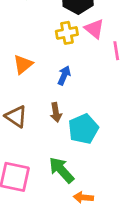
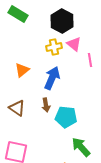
blue arrow: (64, 75) -> (52, 78), size x1.6
cyan pentagon: (83, 129) -> (66, 117), turned 30
green arrow: (61, 170) -> (81, 147), moved

